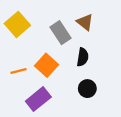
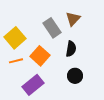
brown triangle: (85, 22) -> (73, 19), turned 35
yellow square: (17, 24) -> (15, 38), moved

